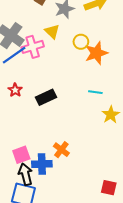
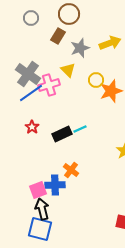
cyan line: (95, 92) -> (80, 129), moved, turned -32
orange cross: (61, 150) -> (71, 170), moved
blue cross: (42, 164) -> (55, 185), moved

